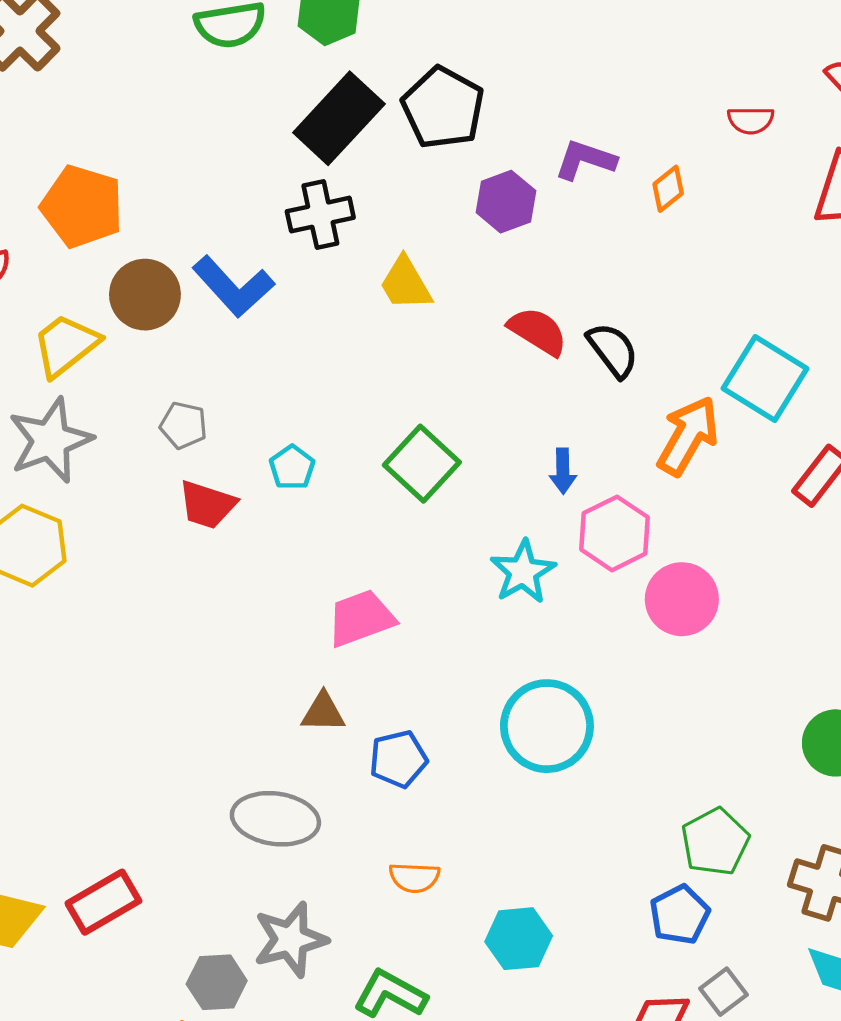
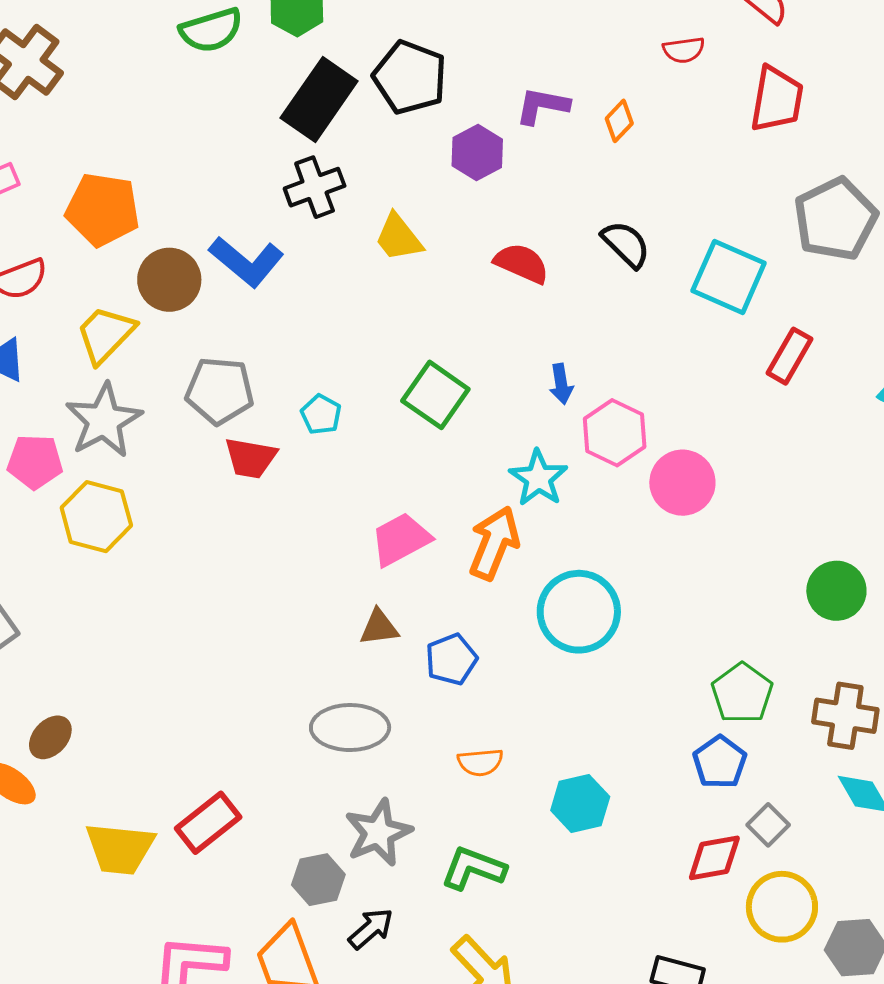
black semicircle: (613, 350) -> (626, 244), moved
gray pentagon: (183, 425) -> (220, 391), size x1.6
orange arrow: (688, 436) -> (494, 543), moved

